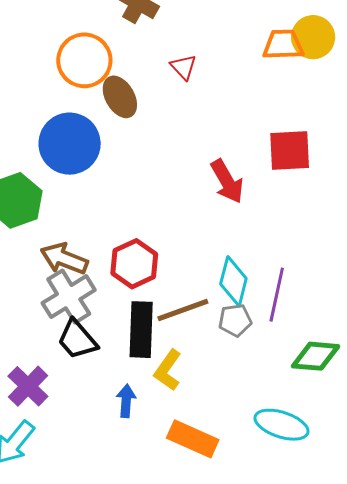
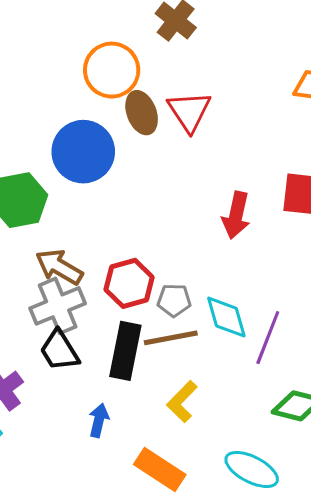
red triangle: (183, 67) -> (189, 111), moved, size x1.6
red arrow: (227, 181) -> (236, 215), turned 33
cyan diamond: (233, 281) -> (226, 317), turned -39
gray pentagon: (235, 320) -> (174, 300), moved
yellow L-shape: (168, 370) -> (182, 402), moved

